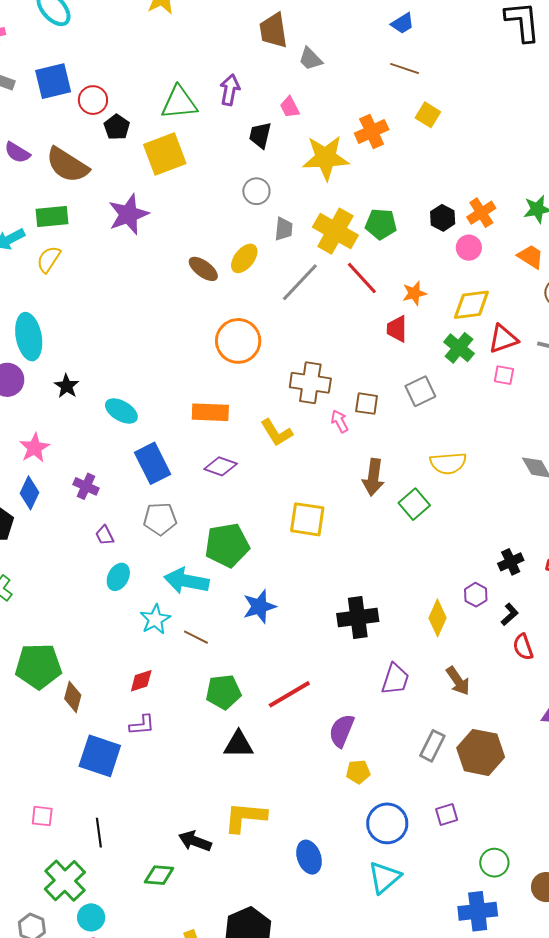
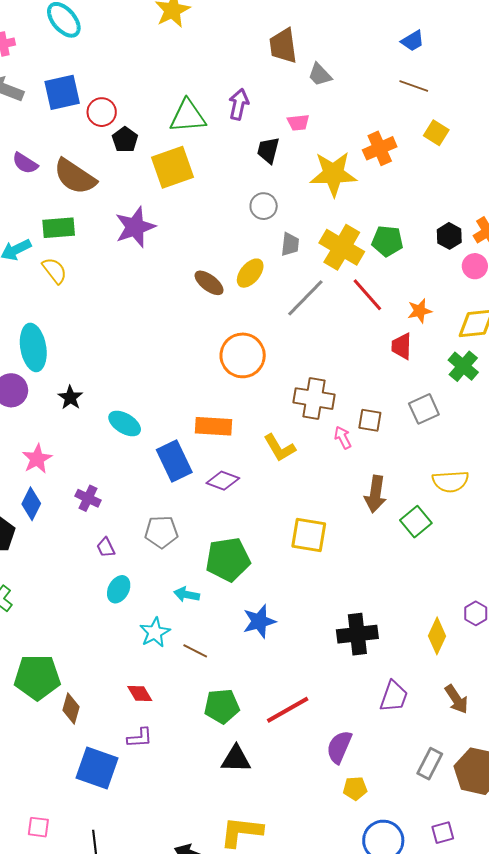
pink trapezoid: (290, 107) -> (298, 123), turned -70
yellow semicircle: (49, 259) -> (55, 271), turned 108
blue rectangle: (153, 463) -> (174, 461), moved
cyan arrow: (186, 581) -> (187, 594), size x0.6
red diamond: (141, 681) -> (140, 694), turned 76

